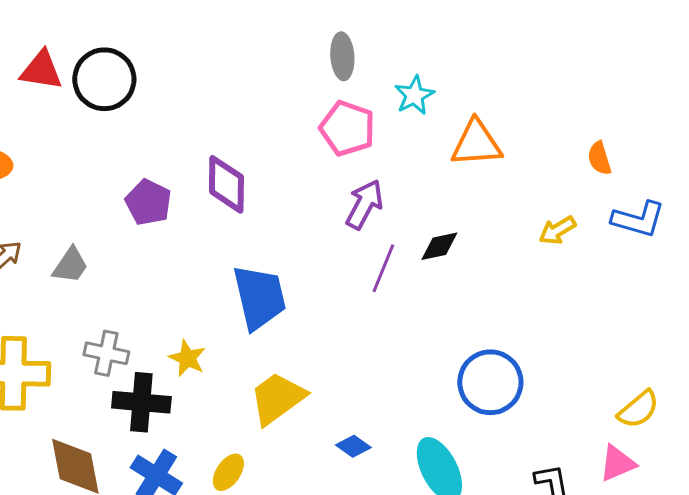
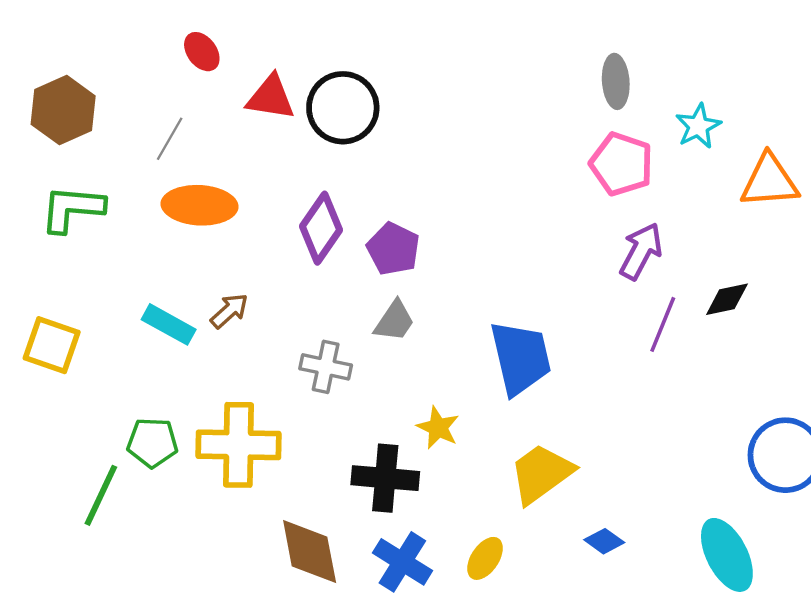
purple diamond: (226, 184) -> (321, 228), moved, turned 34
gray trapezoid: (70, 265) -> (394, 321), moved
gray cross: (106, 353) -> (326, 367), moved
blue diamond: (353, 446) -> (604, 541), moved

